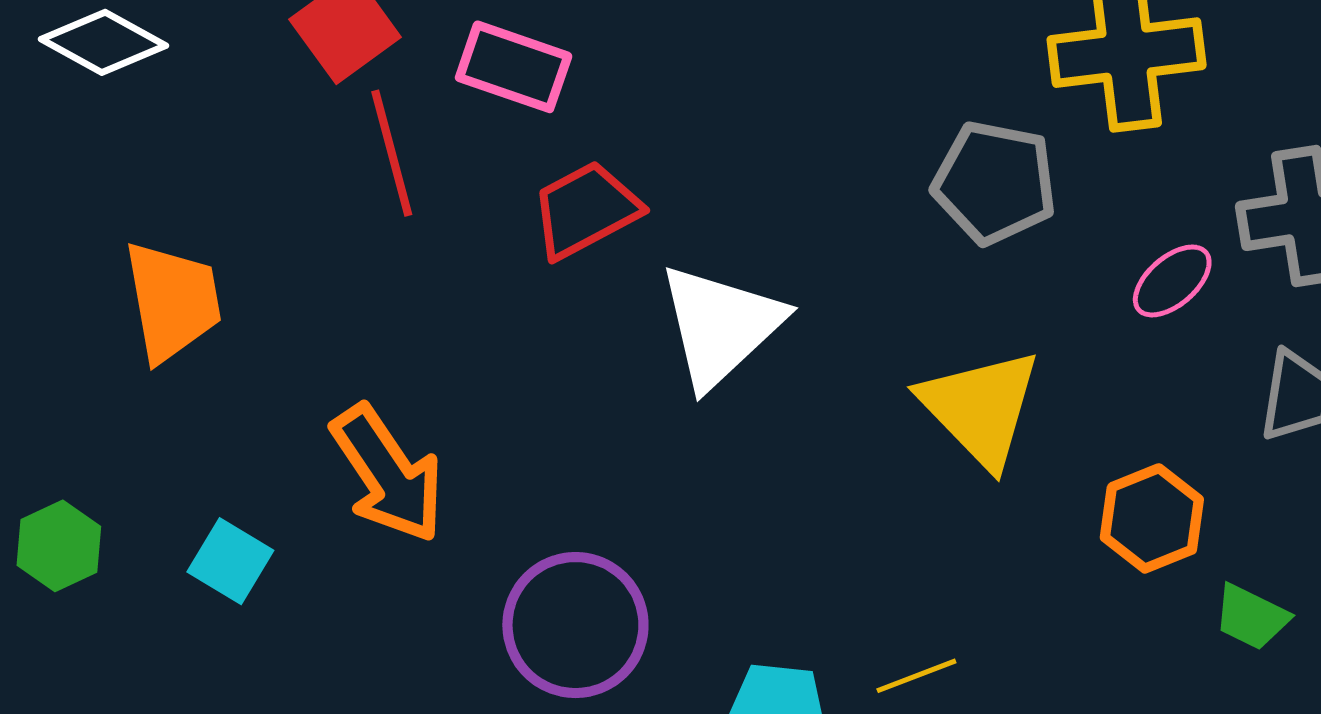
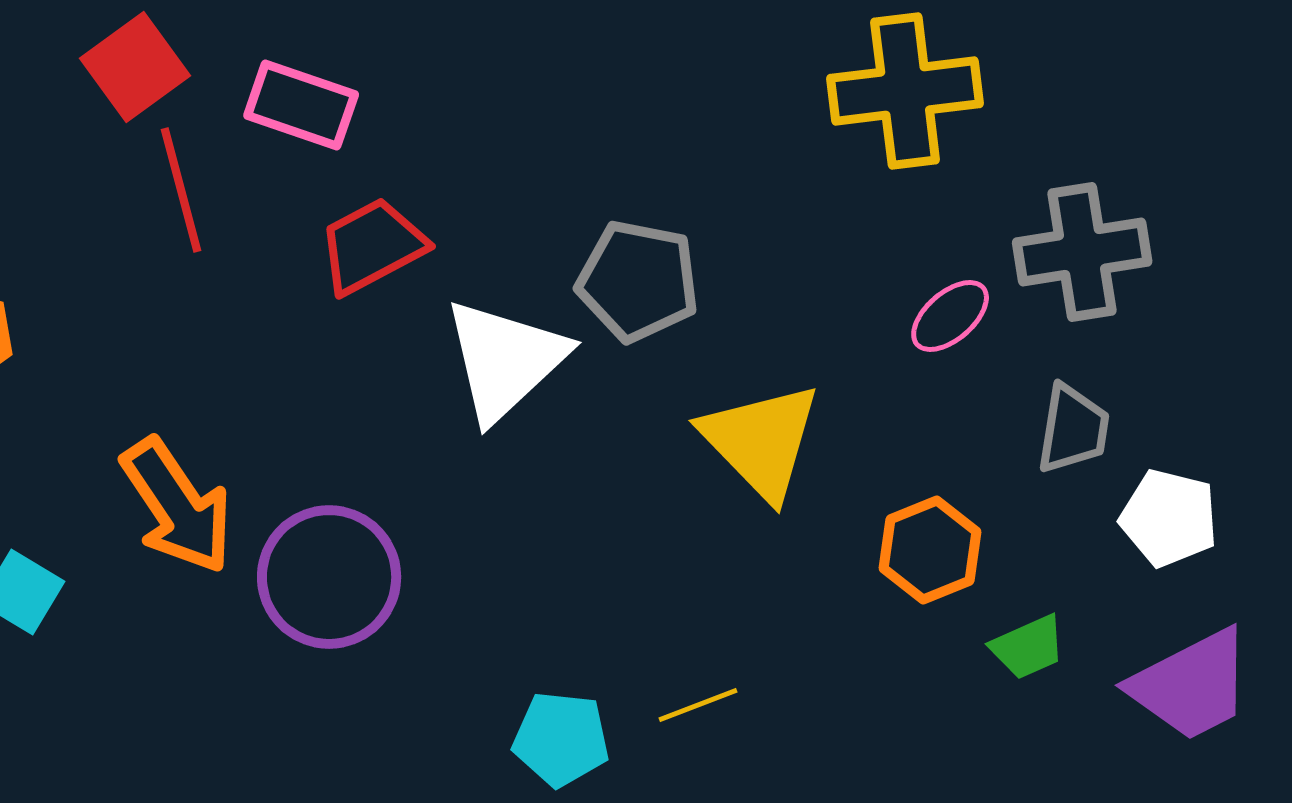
gray pentagon: (995, 183) -> (638, 281), moved
green trapezoid: (1251, 617) -> (1028, 647), turned -50
purple circle: (575, 625) -> (329, 577), moved

